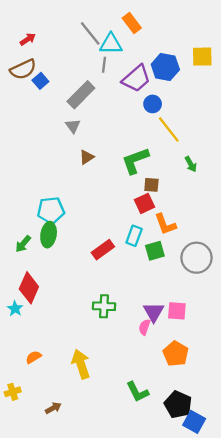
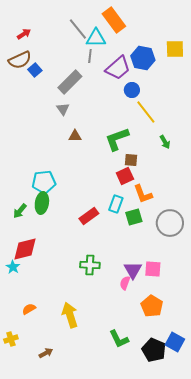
orange rectangle: (132, 23) -> (114, 20), size x1.4
brown triangle: (87, 157) -> (75, 136), turned 32
red diamond: (29, 288) -> (25, 249), turned 52
blue square: (194, 422) -> (175, 342), moved

